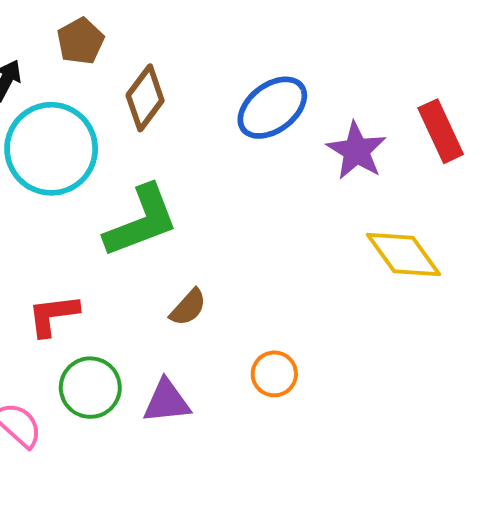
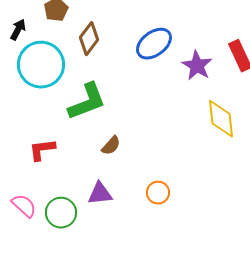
yellow diamond: (403, 254) -> (221, 119), turned 30
orange circle: (274, 374) -> (158, 193), moved
green circle: (90, 388) -> (61, 213), moved

